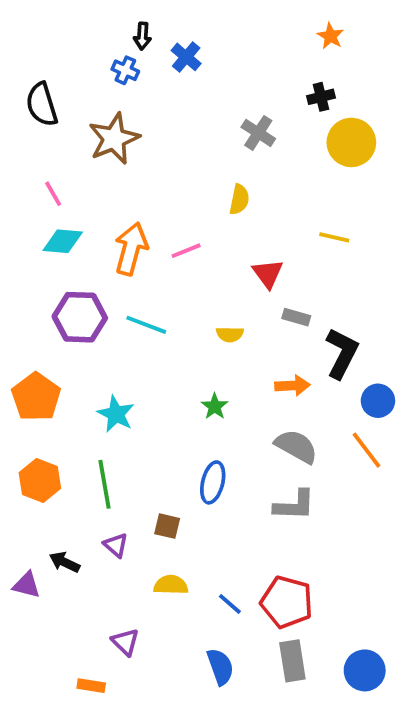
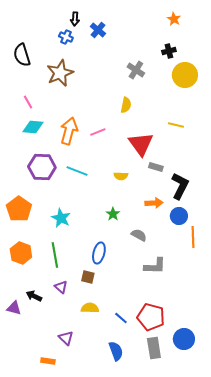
red triangle: (268, 273) -> (141, 144), size x1.5
blue circle: (378, 401) -> (179, 216), moved
gray semicircle: (296, 446) -> (139, 235), moved, size x0.7
orange line: (367, 450) -> (193, 237), turned 35
blue ellipse: (213, 482) -> (99, 253), moved
blue circle: (365, 670) -> (184, 339), moved

